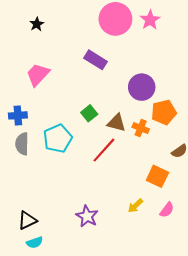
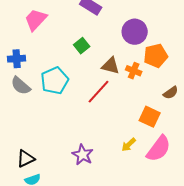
green square: (89, 113) -> (82, 46), moved
gray semicircle: (22, 144) -> (21, 86), turned -50
pink semicircle: (167, 210) -> (159, 149), size x1.8

